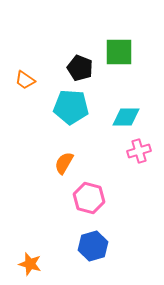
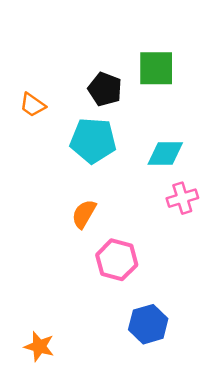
blue hexagon: (93, 246) -> (148, 324), moved

